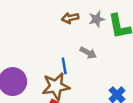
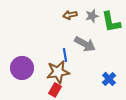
gray arrow: (88, 53) -> (85, 44), size x1.5

